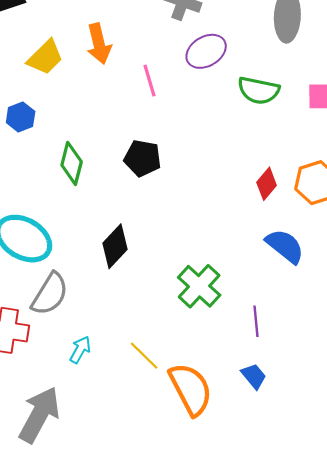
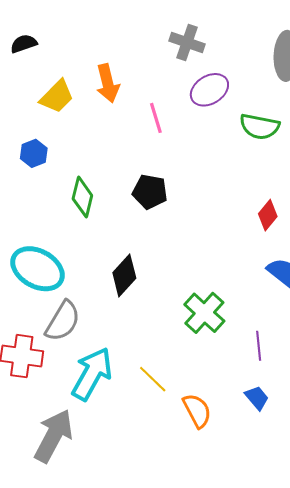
cyan arrow: (80, 350) -> (92, 374), size x2.0
orange semicircle: (191, 389) -> (197, 411), size x0.7

